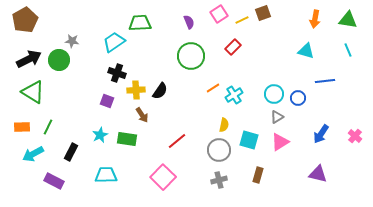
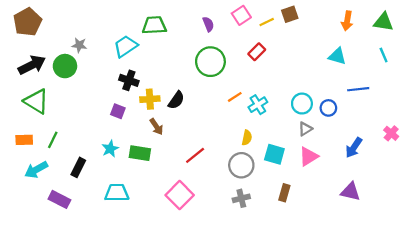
pink cross: (355, 136) -> (391, 133), moved

